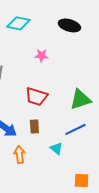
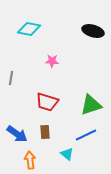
black ellipse: (69, 25) -> (93, 31), moved

